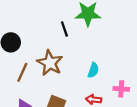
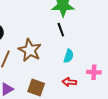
black line: (64, 29) -> (61, 30), moved

